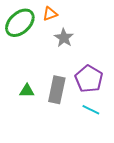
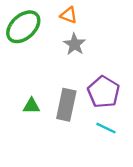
orange triangle: (50, 14) -> (69, 15), moved, turned 42

